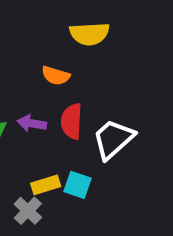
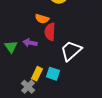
red semicircle: (72, 121) -> (50, 32), moved
yellow rectangle: (46, 185) -> (37, 74), turned -48

